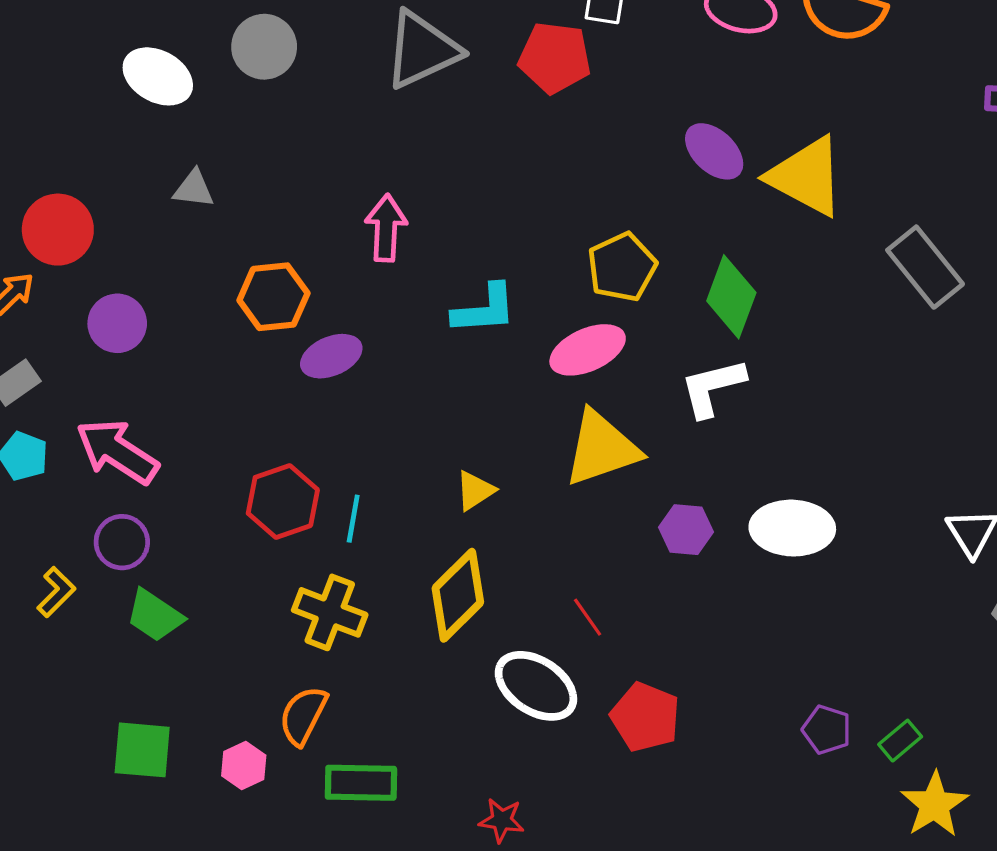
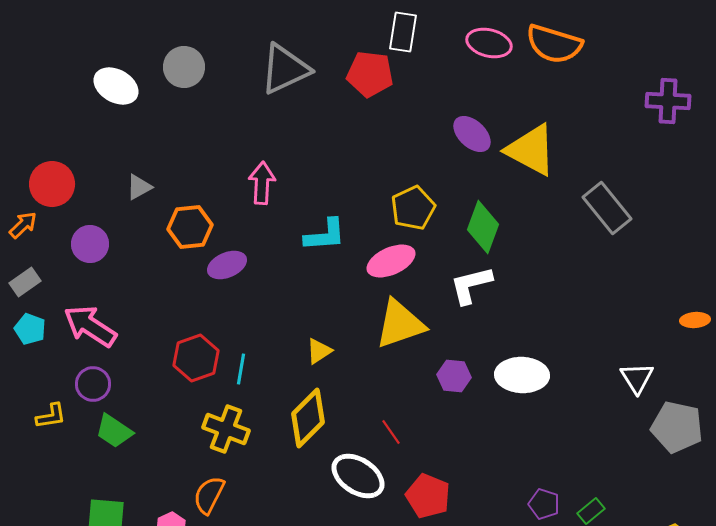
gray triangle: (194, 189) -> (139, 187), moved, turned -36
yellow L-shape: (56, 592) -> (51, 416), turned 36

